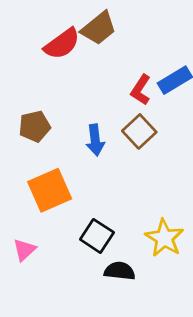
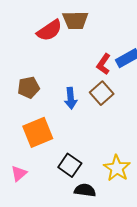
brown trapezoid: (99, 28) -> (75, 20), turned 36

